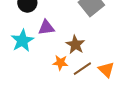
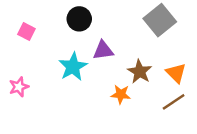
brown line: (82, 69) -> (174, 102), moved
orange triangle: (106, 70) -> (176, 73), moved

